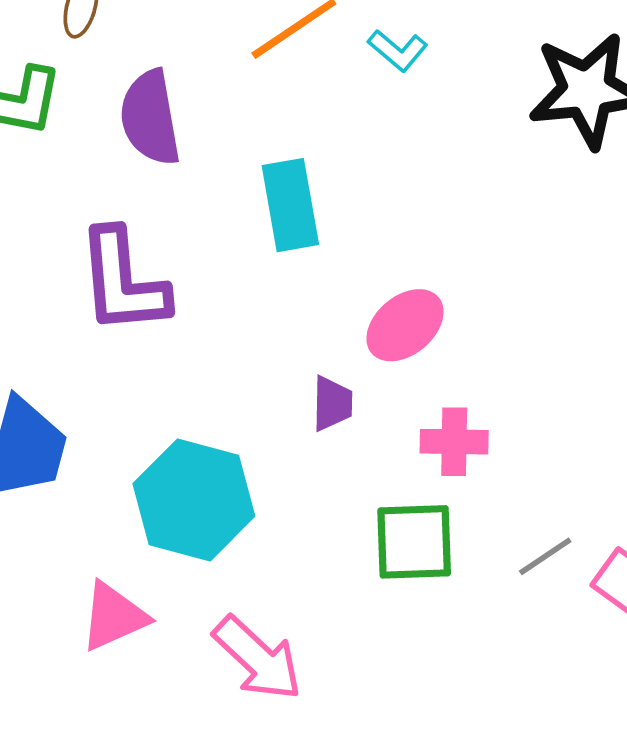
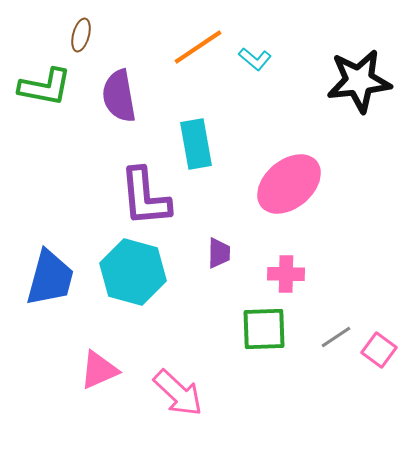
purple L-shape: (123, 282) -> (145, 197), moved
pink ellipse: (405, 325) -> (289, 184), moved, size x1.5
cyan hexagon: (194, 500) -> (133, 272), moved

